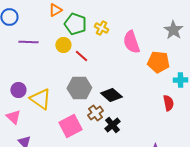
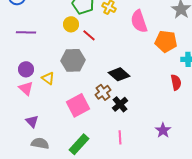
purple line: (28, 42) -> (26, 32), moved
gray hexagon: (79, 88) -> (73, 60), moved
yellow triangle: (40, 99) -> (48, 78), size x0.6
pink triangle: (13, 117) -> (26, 88), moved

